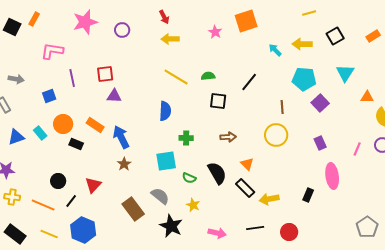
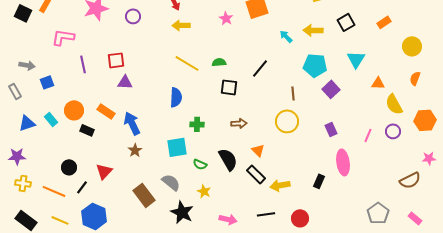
blue square: (49, 96) -> (47, 82), moved

